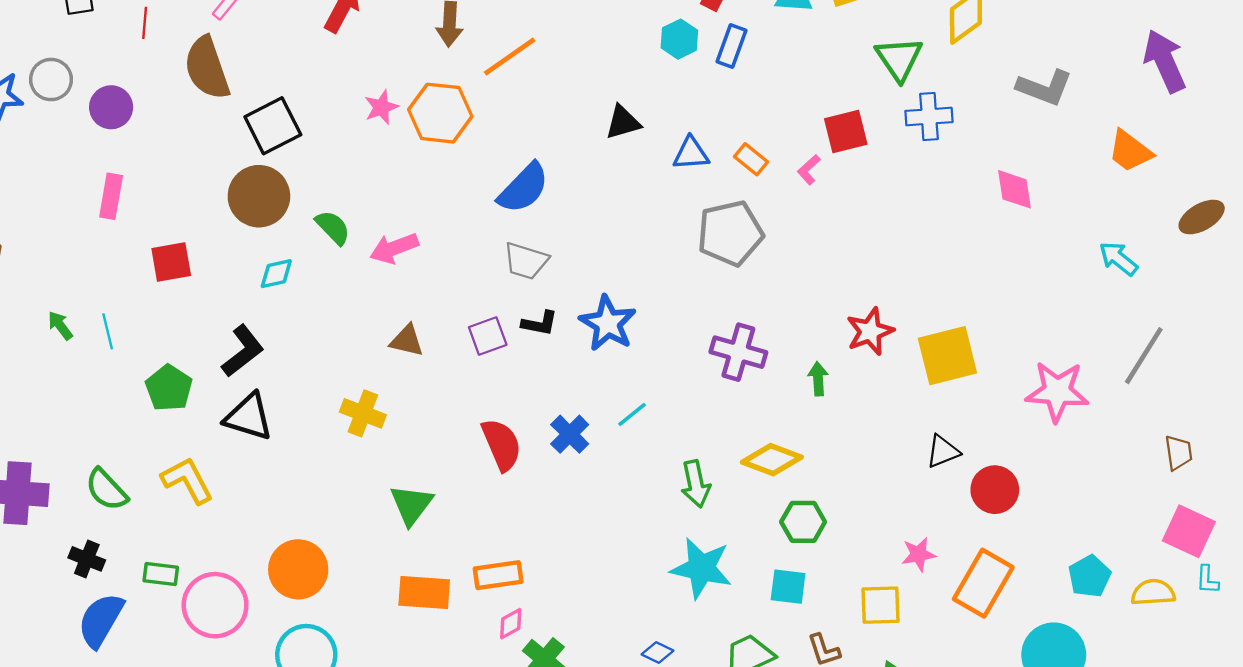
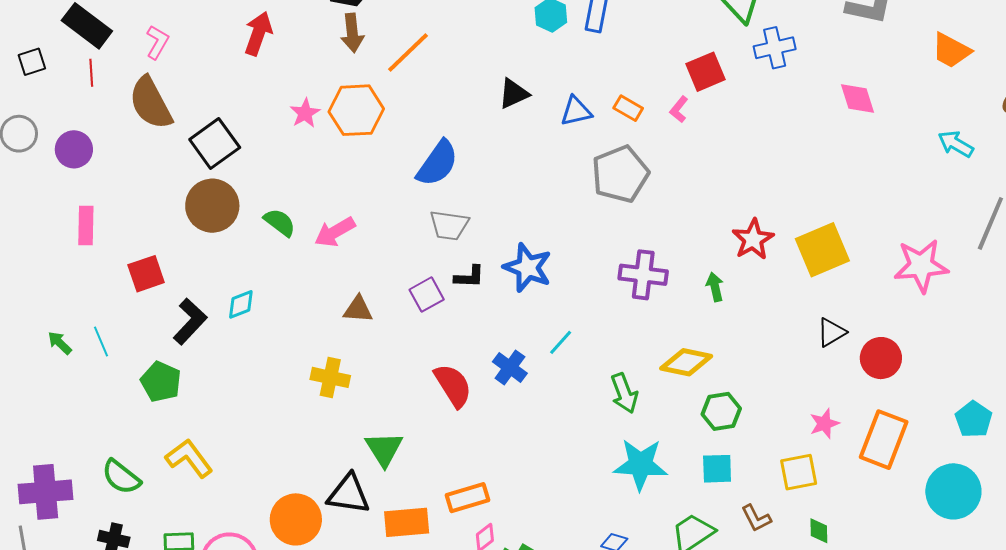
cyan diamond: (276, 274) -> (241, 304), moved
black L-shape: (243, 351) -> (190, 321), moved
black triangle: (249, 417) -> (349, 494), moved

